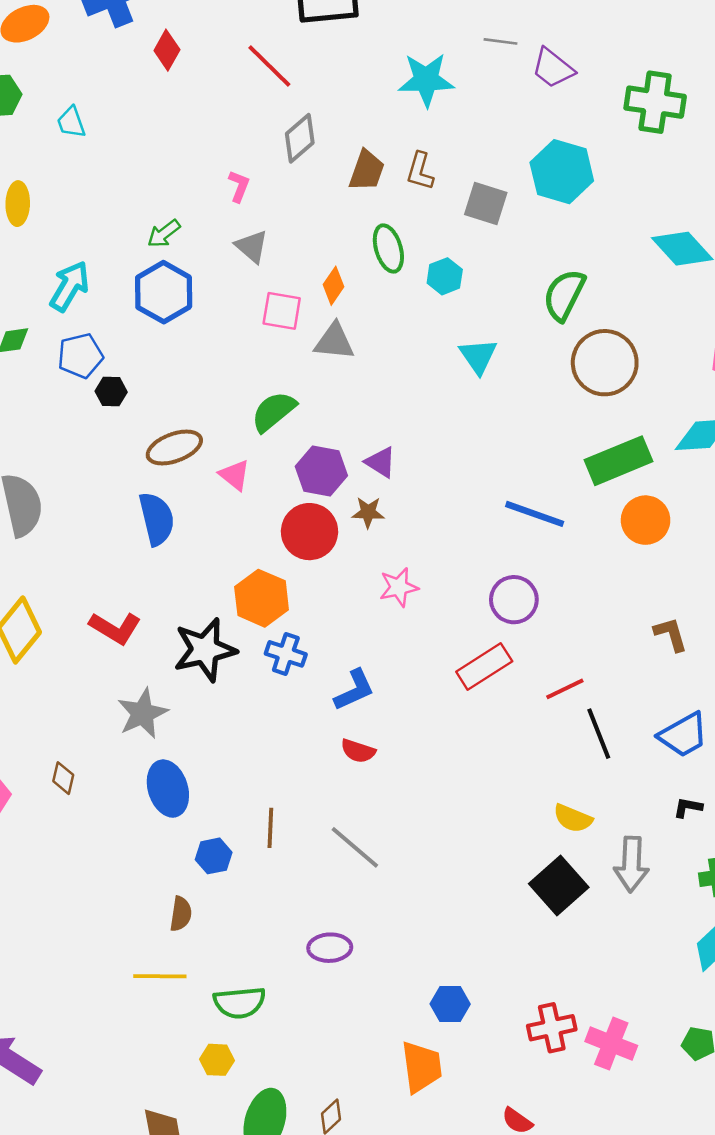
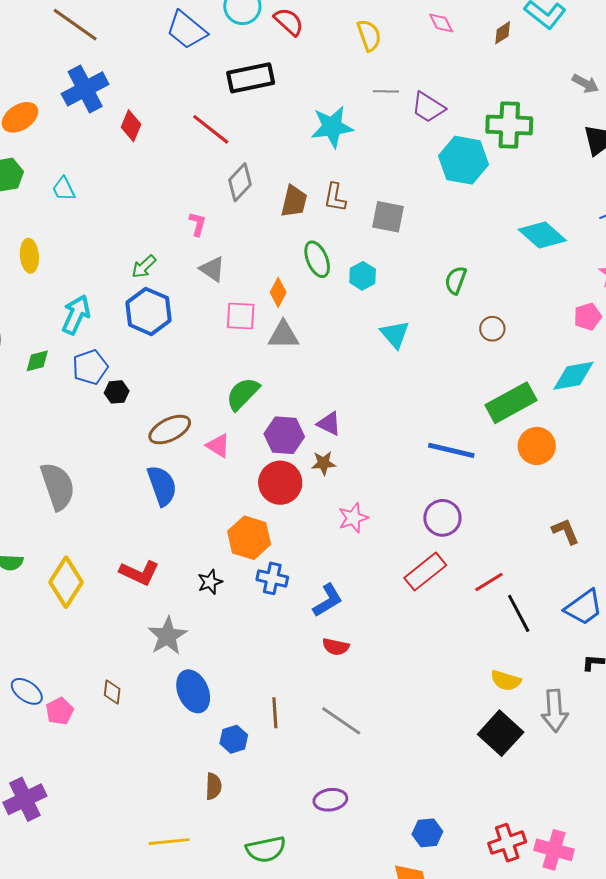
cyan hexagon: (562, 172) -> (464, 160), moved
green semicircle: (564, 295) -> (456, 280), size x0.7
brown circle: (605, 363) -> (492, 329), size x0.5
black star: (205, 650) -> (210, 582), size x0.5
yellow line: (160, 976) -> (169, 842), moved

